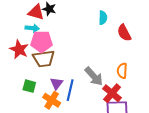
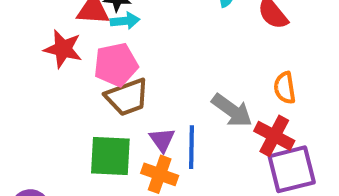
cyan arrow: (32, 28) -> (125, 21), moved
red star: (19, 49) -> (63, 49), moved
green square: (29, 86) -> (110, 156), size x1.6

